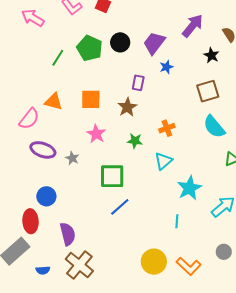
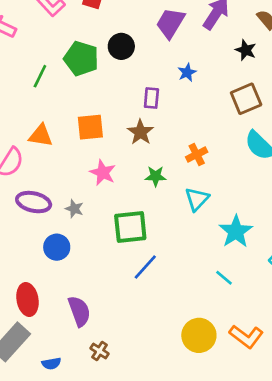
purple trapezoid: (154, 43) -> (170, 23), moved
blue circle: (46, 196) -> (57, 247), moved
cyan line: (177, 221) -> (224, 278), turned -48
brown cross: (79, 265) -> (100, 351), size x0.5

